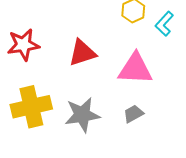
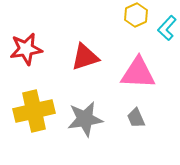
gray trapezoid: (133, 114) -> (136, 118), turned -85

